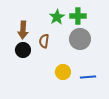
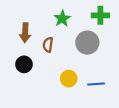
green cross: (78, 16) -> (100, 15), moved
black circle: (23, 50) -> (24, 64), moved

